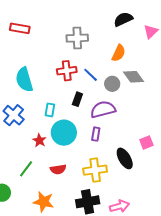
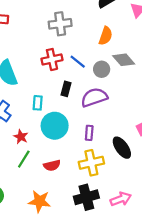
purple rectangle: (96, 134) -> (89, 133), moved
red star: (39, 140) -> (21, 137), moved
green line: (26, 169) -> (24, 159), moved

